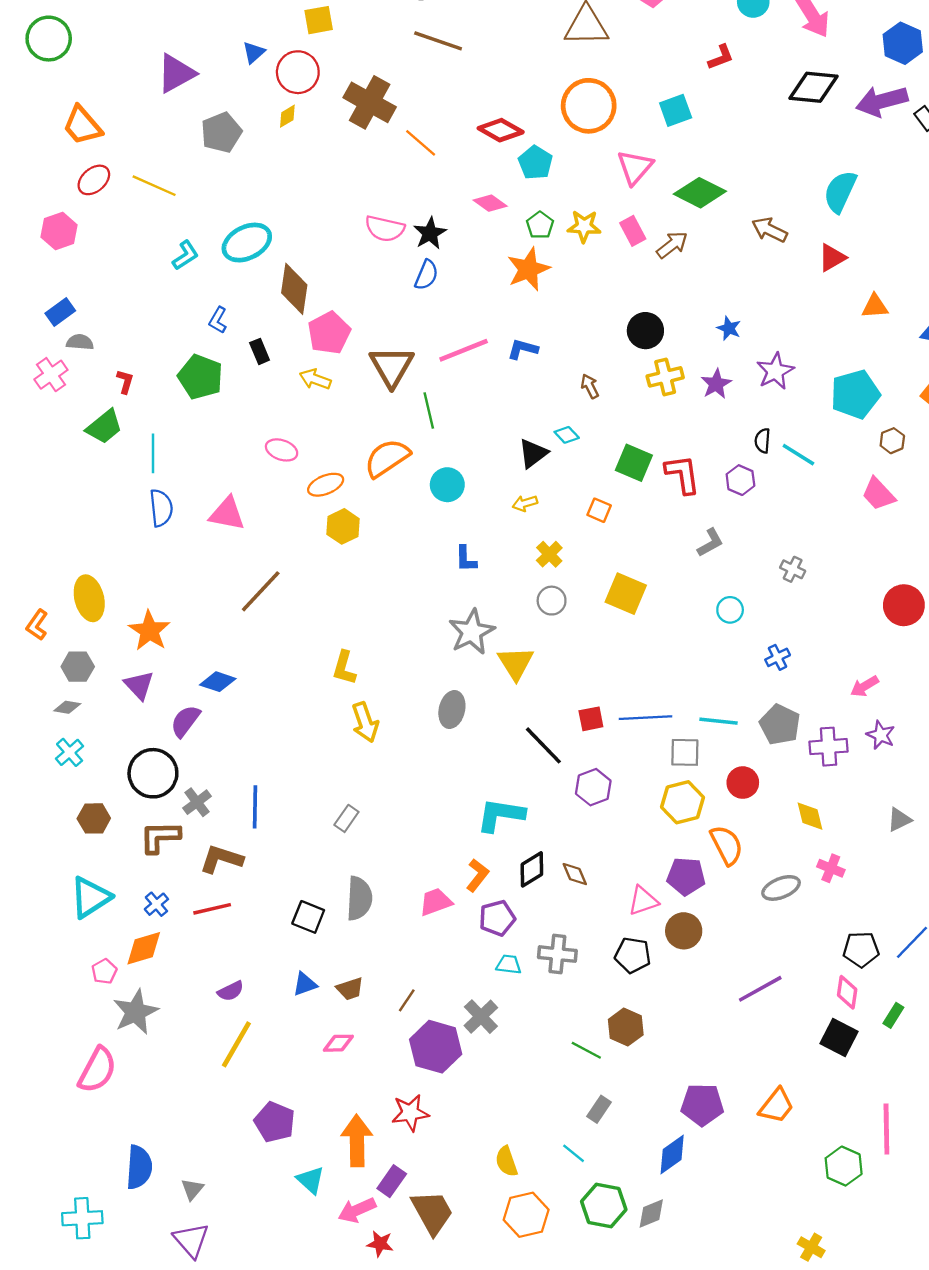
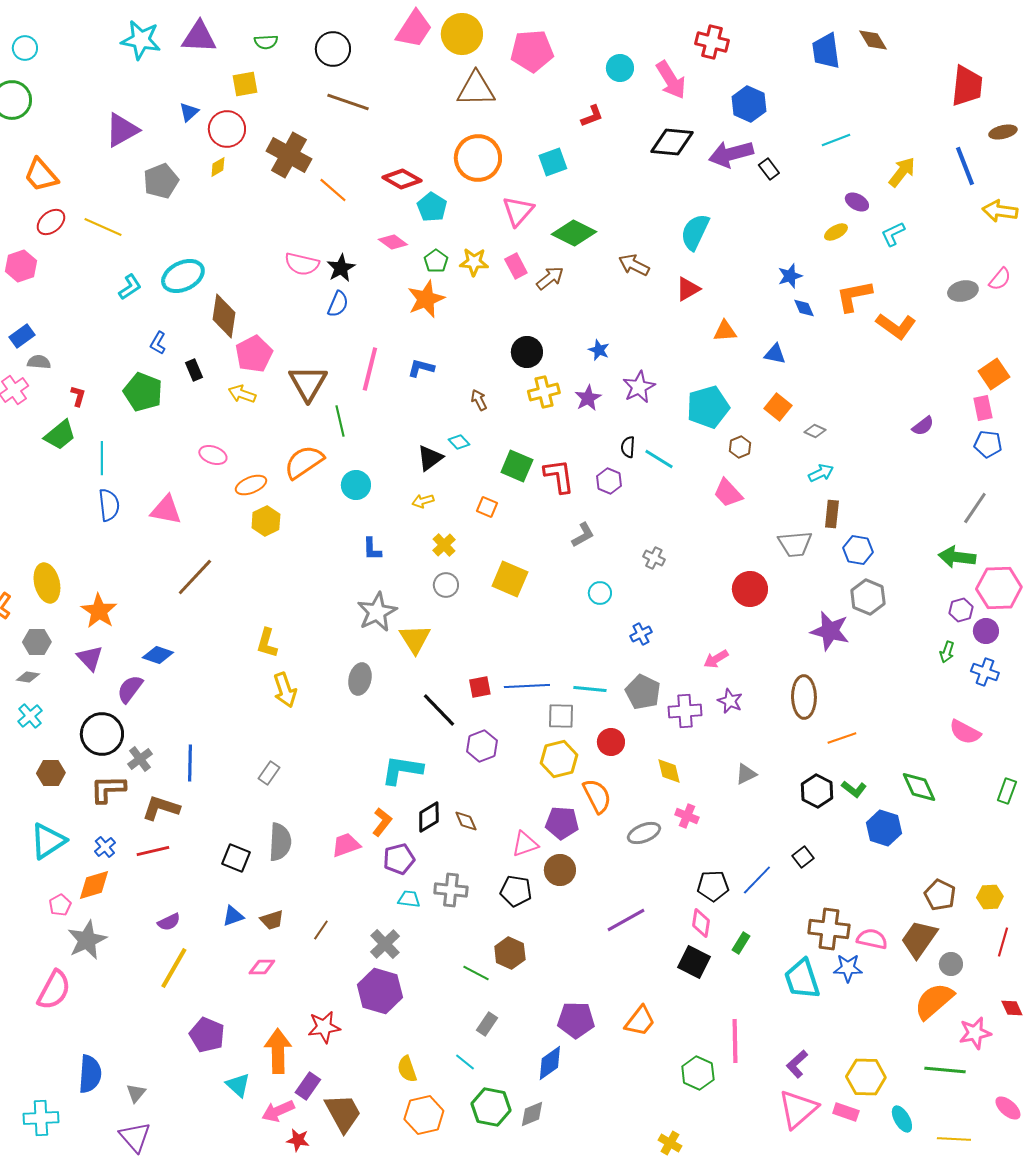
pink line: (464, 350) -> (370, 369), turned -54
purple hexagon: (436, 1047) -> (380, 991), moved

